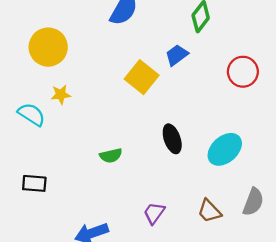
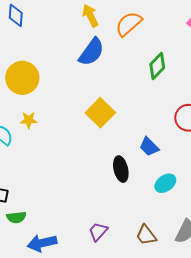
blue trapezoid: (177, 55) -> (149, 147), moved, turned -105
cyan ellipse: (225, 149) -> (165, 183), size x0.7
green semicircle: (111, 156) -> (16, 217), moved

